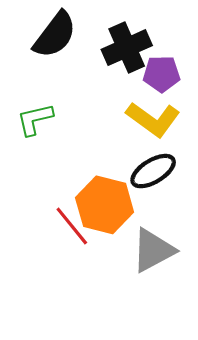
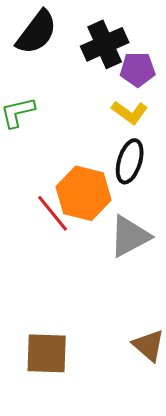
yellow L-shape: (153, 119) -> (130, 112), size x0.7
black ellipse: (153, 171) -> (130, 161), turned -42

